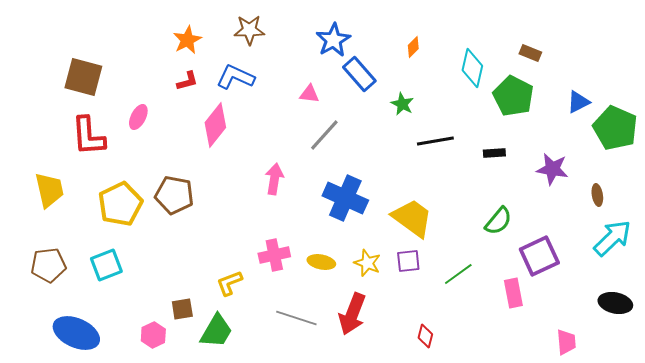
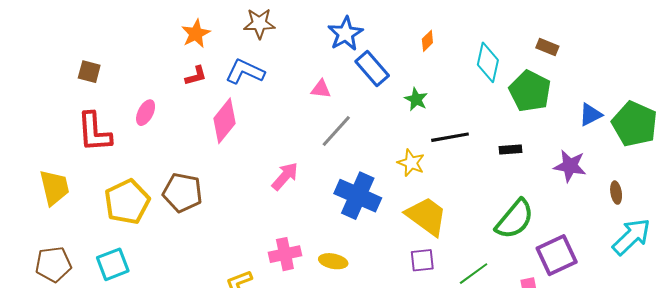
brown square: (83, 77) -> (89, 72), size x0.6
blue triangle: (578, 102) -> (590, 115), moved
pink arrow: (274, 179) -> (285, 176), turned 32
green semicircle: (498, 221) -> (515, 219), size x1.4
yellow star: (367, 263) -> (411, 163), moved

